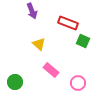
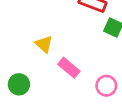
yellow triangle: (39, 44) -> (44, 44), moved

